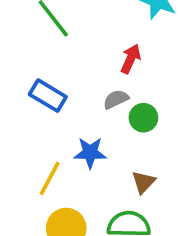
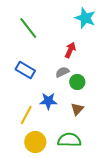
brown triangle: (143, 182) -> (77, 109), moved

